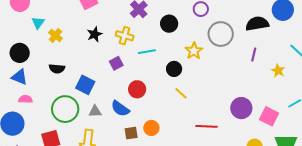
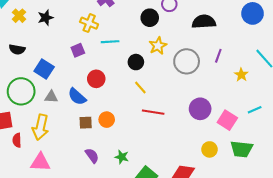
black circle: (169, 24) -> (150, 18), moved
black semicircle: (257, 24) -> (204, 22), moved
black star: (95, 34) -> (46, 18), moved
gray circle: (221, 34) -> (187, 61), moved
red line: (206, 126) -> (153, 112), moved

